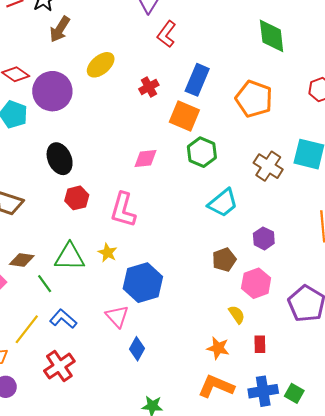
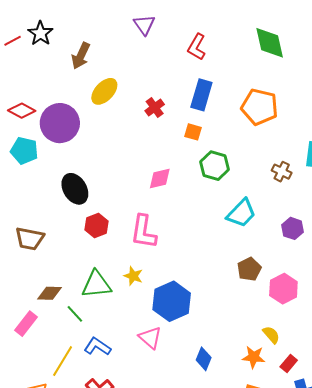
brown arrow: (60, 29) -> (81, 56), moved
red L-shape: (167, 34) -> (197, 47), moved
orange square: (184, 116) -> (193, 132), size x0.6
brown cross: (268, 166) -> (282, 172), size x0.7
purple hexagon: (264, 238) -> (293, 228), moved
yellow semicircle: (237, 315) -> (271, 335), moved
red rectangle: (260, 344) -> (289, 364), moved, turned 48
blue diamond: (137, 349) -> (204, 359), moved

